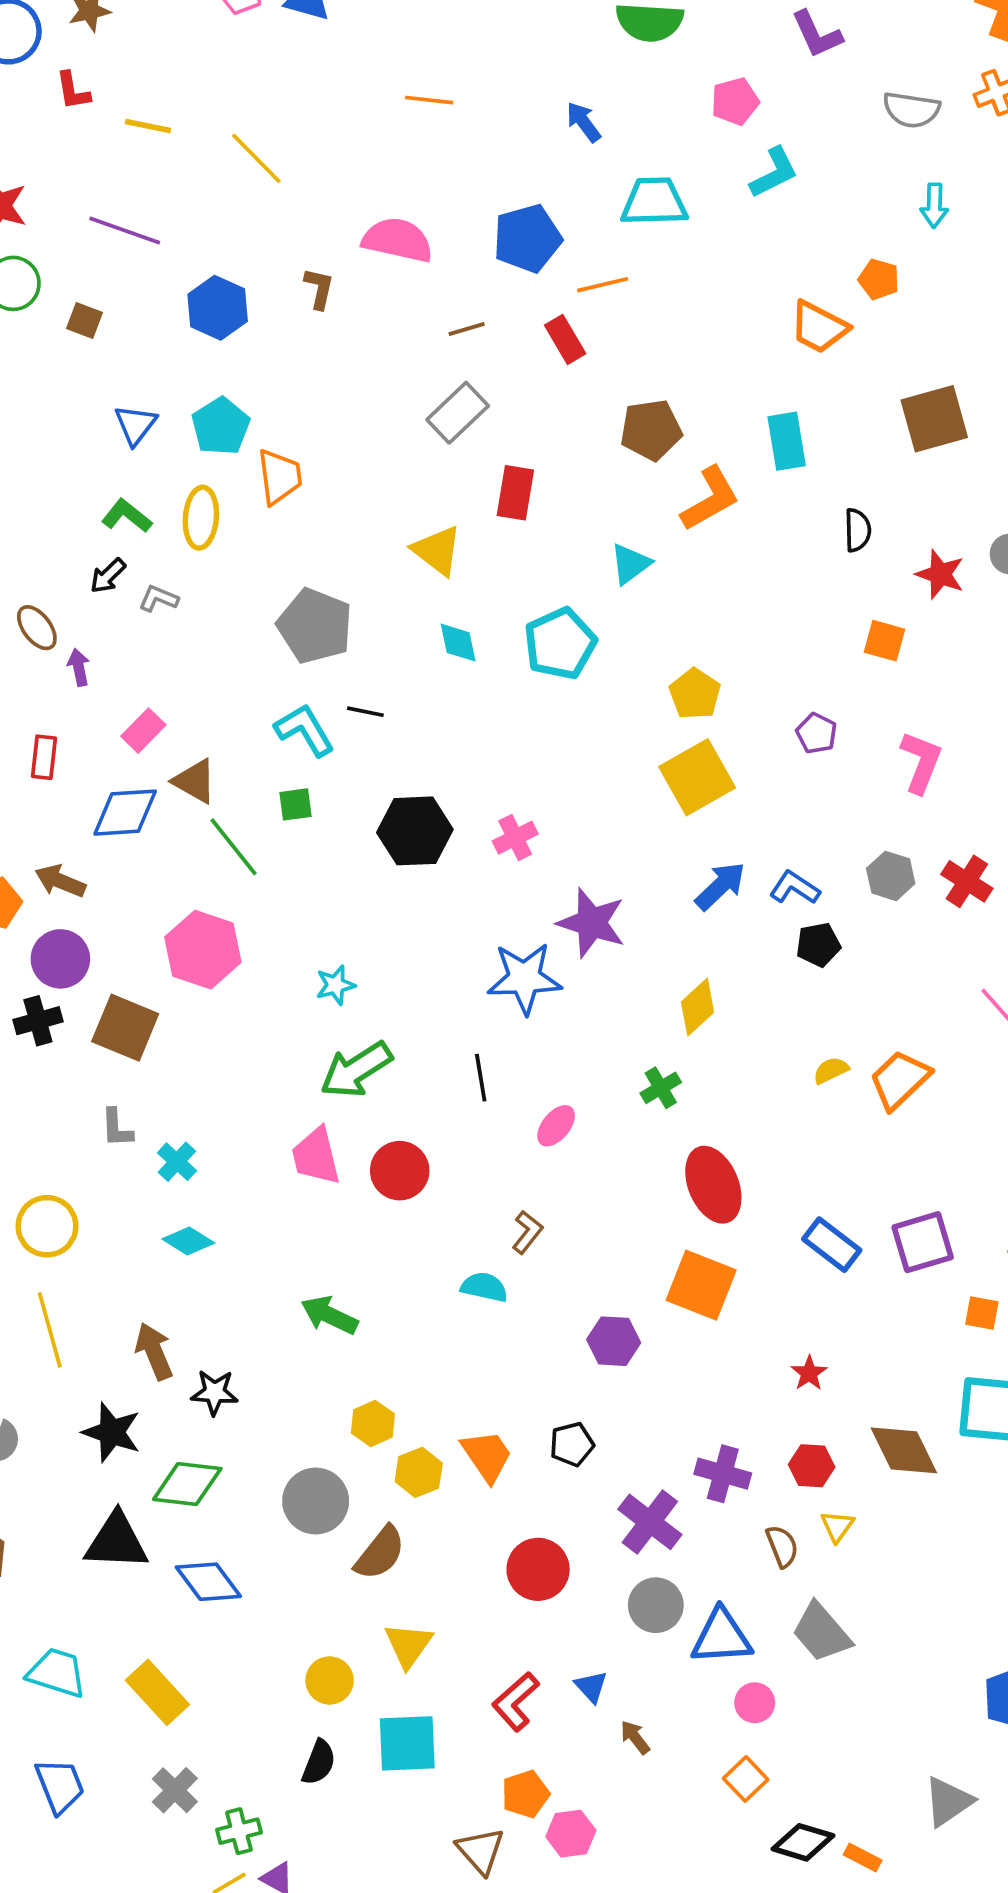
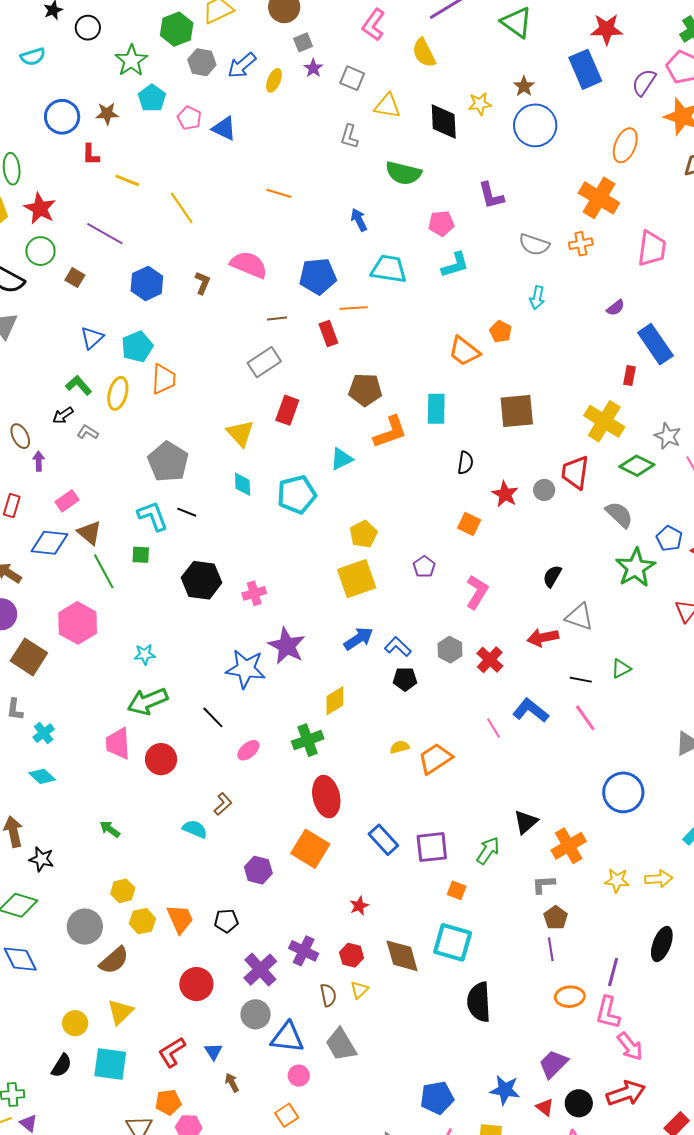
black line: (481, 1078) -> (213, 717), turned -45
green cross: (661, 1088) -> (308, 740), size x1.4
green arrow: (329, 1315) -> (110, 829), size x0.7

